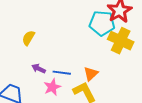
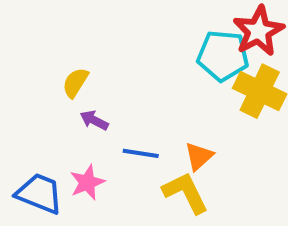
purple arrow: (39, 69) -> (94, 120), moved
pink star: (52, 87) -> (87, 182), moved

